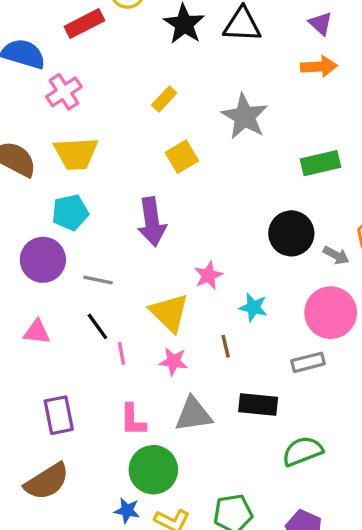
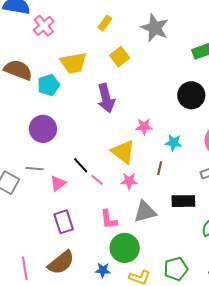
yellow trapezoid: (76, 154) -> (73, 63), moved
cyan pentagon: (70, 212) -> (49, 85), moved
pink star: (208, 275) -> (144, 127), turned 30
gray line: (98, 280) -> (34, 169), moved
pink triangle: (37, 332) -> (58, 183), moved, turned -36
brown line: (226, 346) -> (160, 168), turned 32
pink line: (121, 353) -> (97, 180), turned -32
blue star: (127, 511) -> (103, 270), moved

